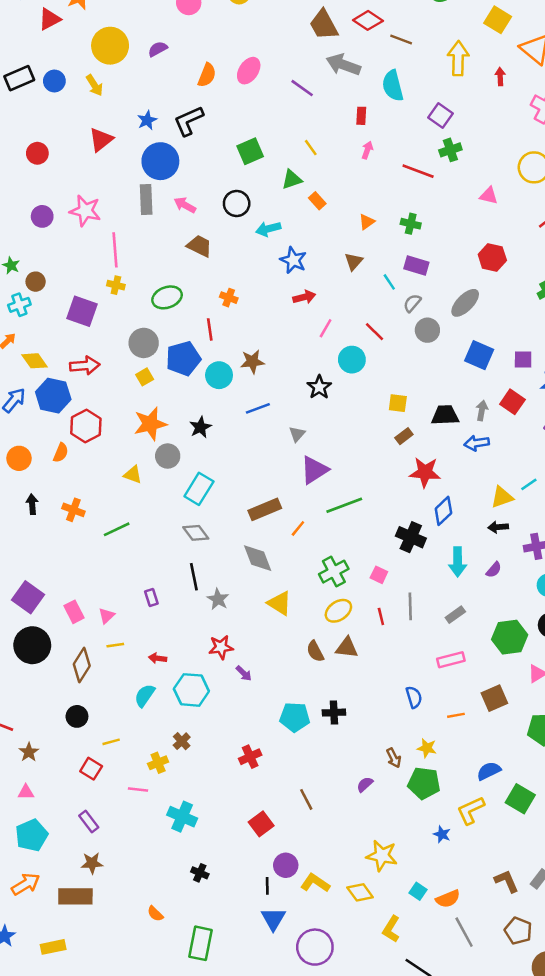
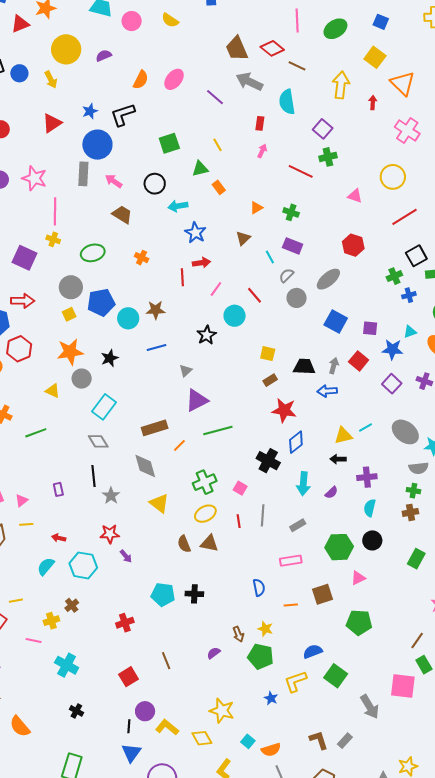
red line: (210, 329) -> (182, 277), moved
orange semicircle: (155, 914) -> (20, 726), moved, size x1.6

